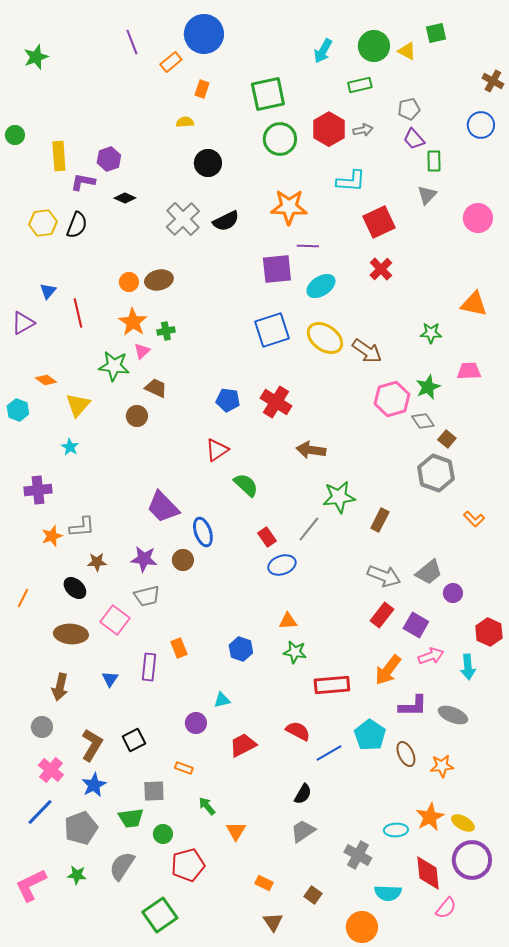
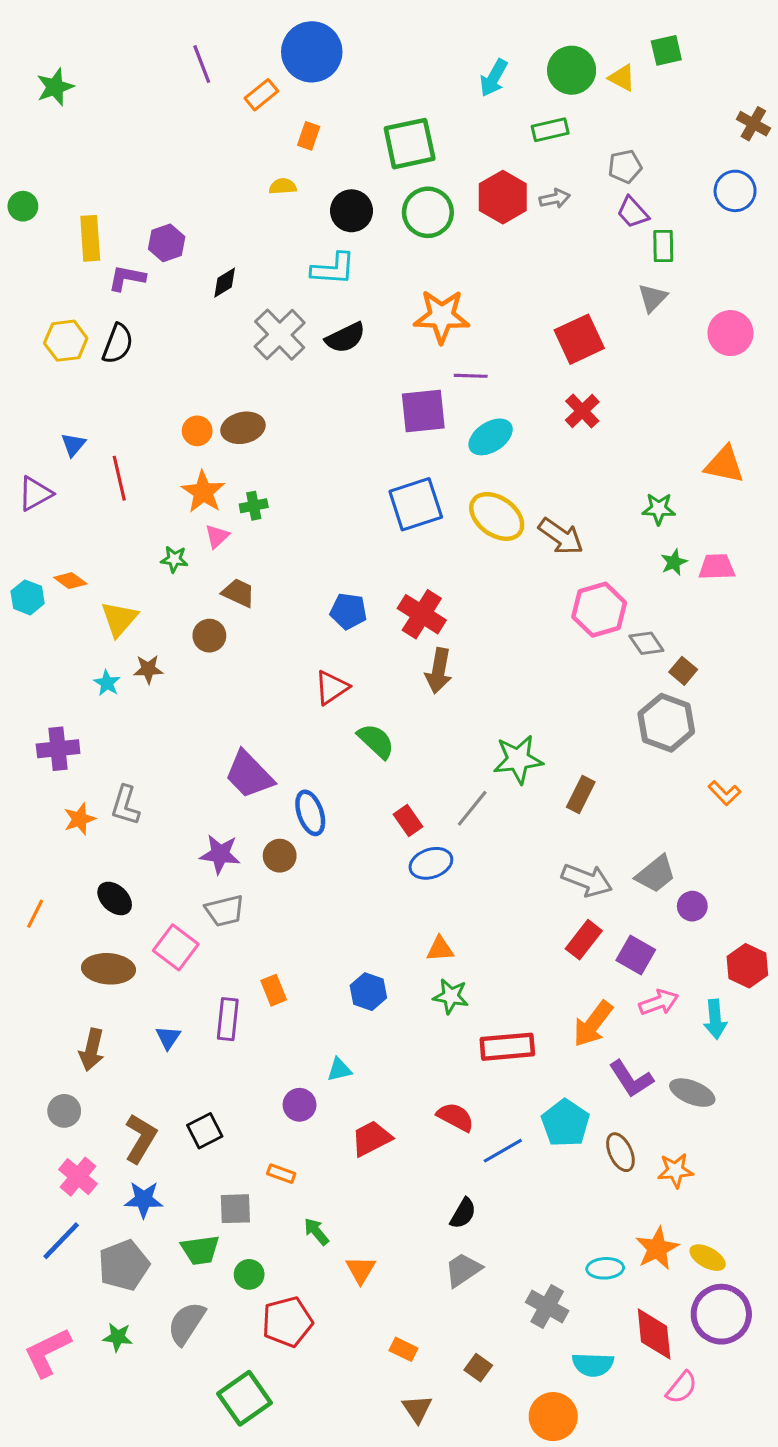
black circle: (208, 163) -> (351, 211), moved
cyan L-shape: (351, 181) -> (333, 269), moved
black diamond: (125, 198) -> (225, 283), moved, turned -55
green star: (114, 366) -> (174, 559), size x0.6
green star: (428, 387) -> (674, 562), moved, size x0.7
cyan hexagon: (18, 410) -> (28, 597), moved
brown arrow: (311, 450) -> (439, 671), moved, turned -88
gray L-shape: (82, 527) -> (125, 805), turned 112
brown star: (97, 562) -> (148, 669), moved
purple L-shape: (413, 706) -> (631, 1079), turned 56
blue star: (94, 785) -> (144, 1200), turned 30

